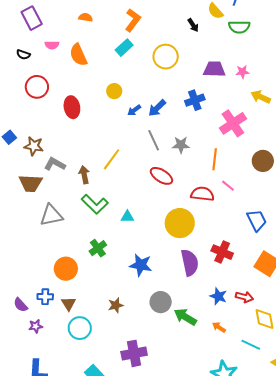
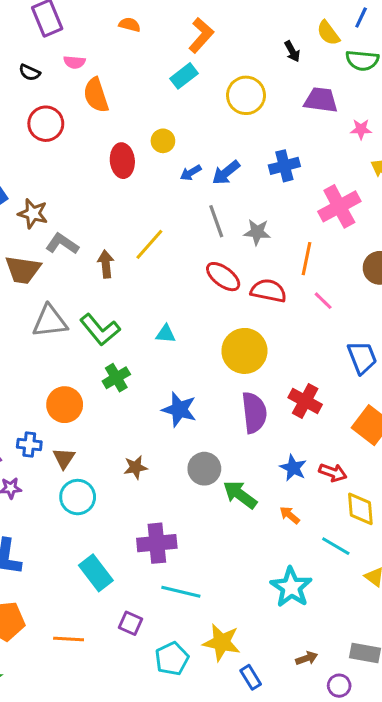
orange semicircle: (78, 55) -> (96, 95), moved
purple trapezoid: (214, 69) -> (321, 100), moved
red ellipse: (72, 107) -> (122, 161), moved
red semicircle: (202, 194) -> (268, 291), moved
green L-shape: (95, 204) -> (100, 330), moved

